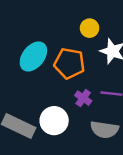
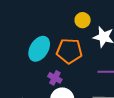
purple cross: (83, 98) -> (55, 78), moved

